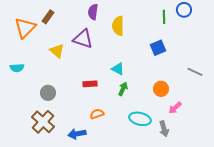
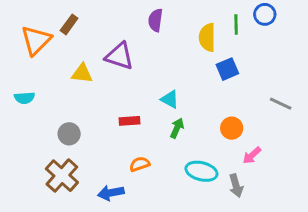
purple semicircle: (93, 12) -> (155, 20), moved
yellow semicircle: (118, 26) -> (207, 37), moved
yellow triangle: (57, 51) -> (82, 73), turned -35

